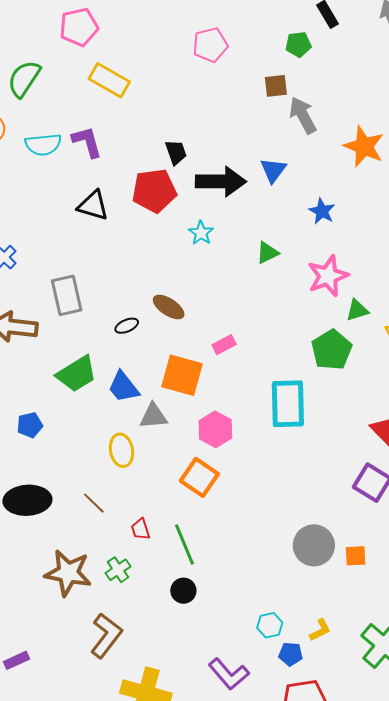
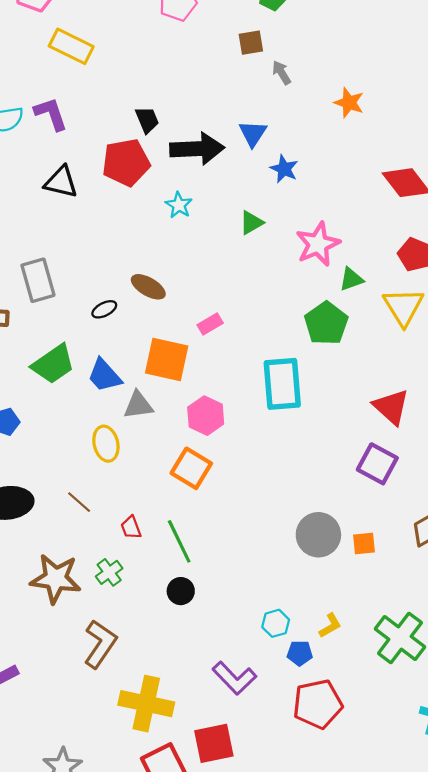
gray arrow: (303, 115) -> (281, 73), size x0.6
orange star: (364, 146) -> (349, 103), size x0.7
blue star: (322, 211) -> (284, 169), moved

